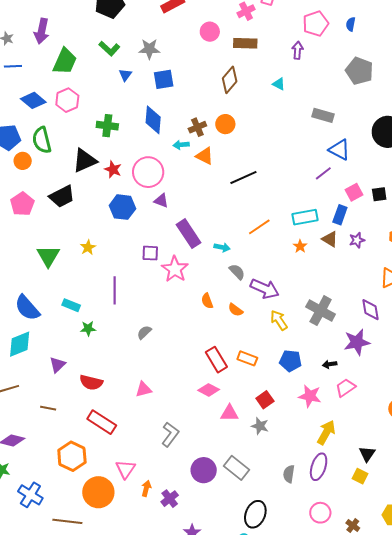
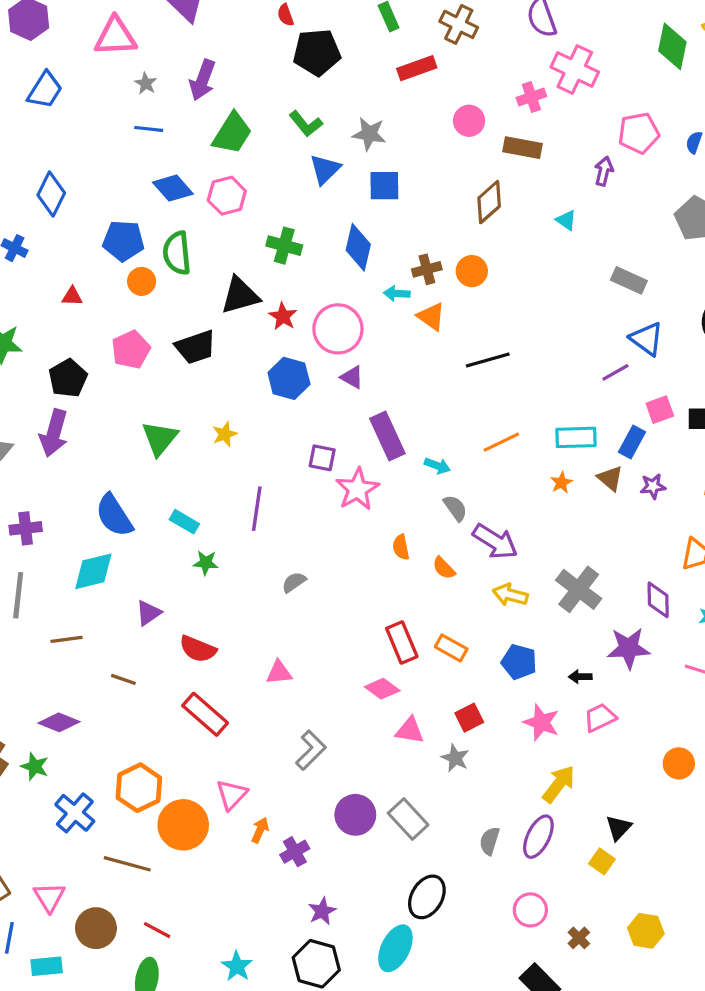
blue triangle: (125, 75) -> (325, 169), size x1.5
yellow arrow: (279, 320) -> (510, 595), turned -50
orange hexagon: (72, 456) -> (139, 788), moved

